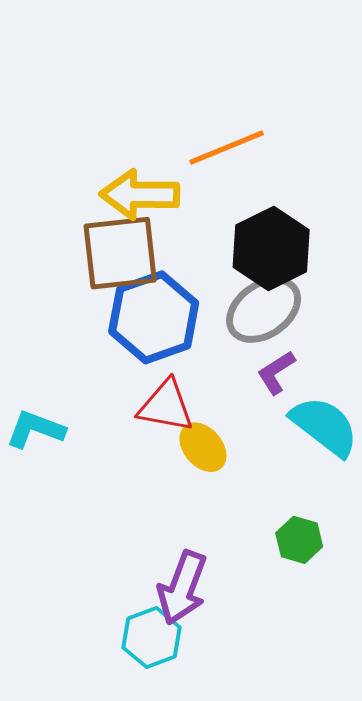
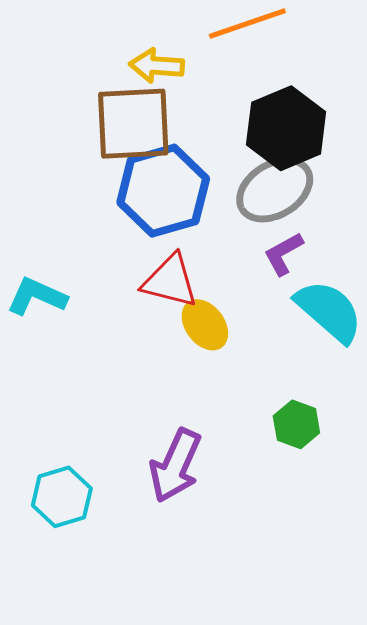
yellow arrow: (140, 195) -> (157, 66), size x0.7
cyan hexagon: (152, 637) -> (62, 497), moved

